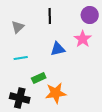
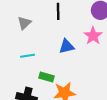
green rectangle: (39, 78) -> (47, 77), turned 40

